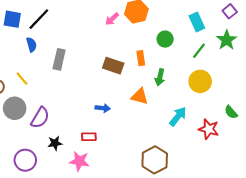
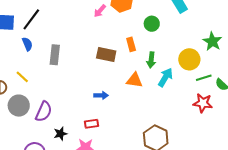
green star: (227, 40) -> (212, 41), moved
green line: (199, 51) -> (204, 78), moved, turned 42
cyan arrow: (178, 116) -> (165, 77), moved

